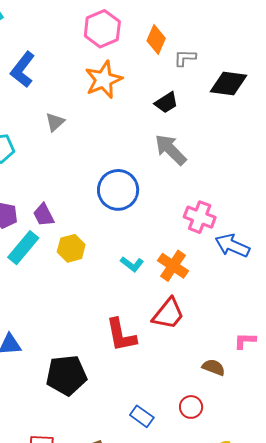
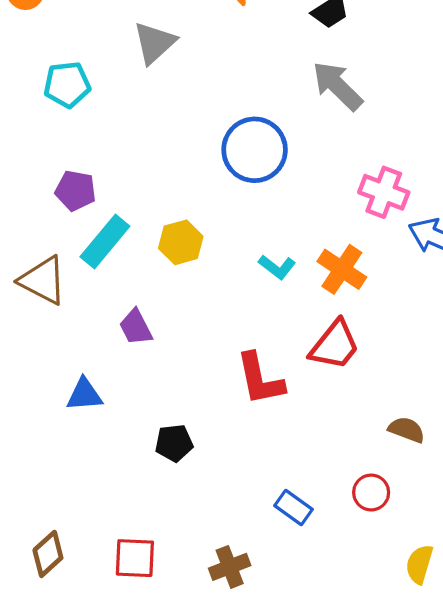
gray triangle: (55, 122) -> (154, 43), size x1.4
purple trapezoid: (44, 215) -> (136, 327), moved
black pentagon: (66, 375) -> (174, 443), size x0.6

